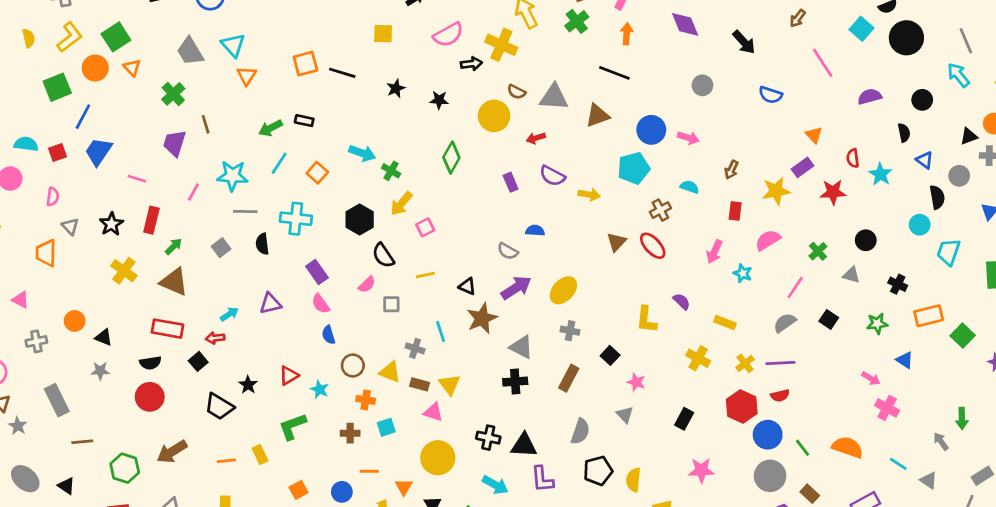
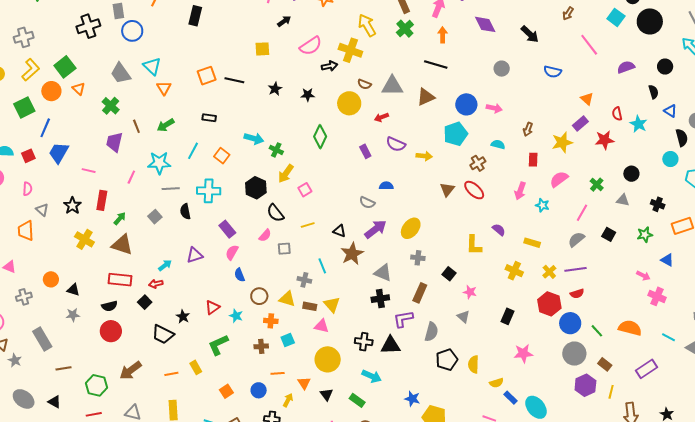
green arrow: (271, 128) -> (166, 125), moved
pink semicircle: (321, 304) -> (232, 252), turned 70
purple L-shape: (542, 479) -> (403, 319), moved, turned 90

